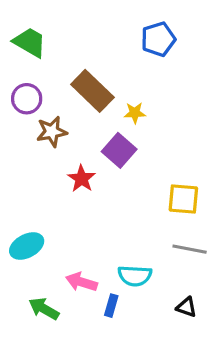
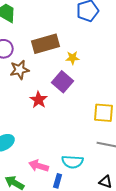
brown rectangle: (92, 91) -> (46, 44), turned -60

